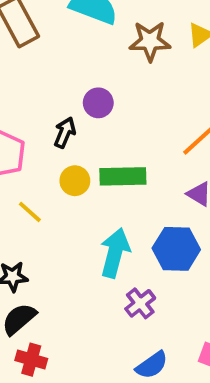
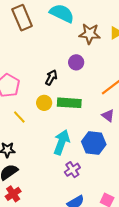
purple circle: (98, 103) -> (76, 62), moved
black arrow: (65, 133) -> (51, 78), moved
red cross: (31, 360) -> (13, 194), turned 35

